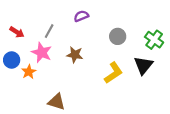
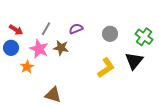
purple semicircle: (81, 16) -> (76, 29), moved
brown star: (75, 55) -> (61, 48), moved
blue circle: (12, 60) -> (11, 48), moved

